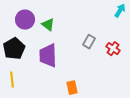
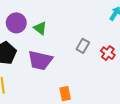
purple trapezoid: (48, 56) -> (40, 60), turned -75

